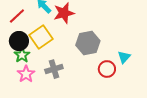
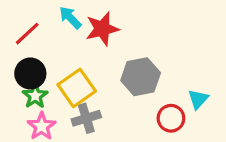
yellow square: (41, 37) -> (77, 88), moved

